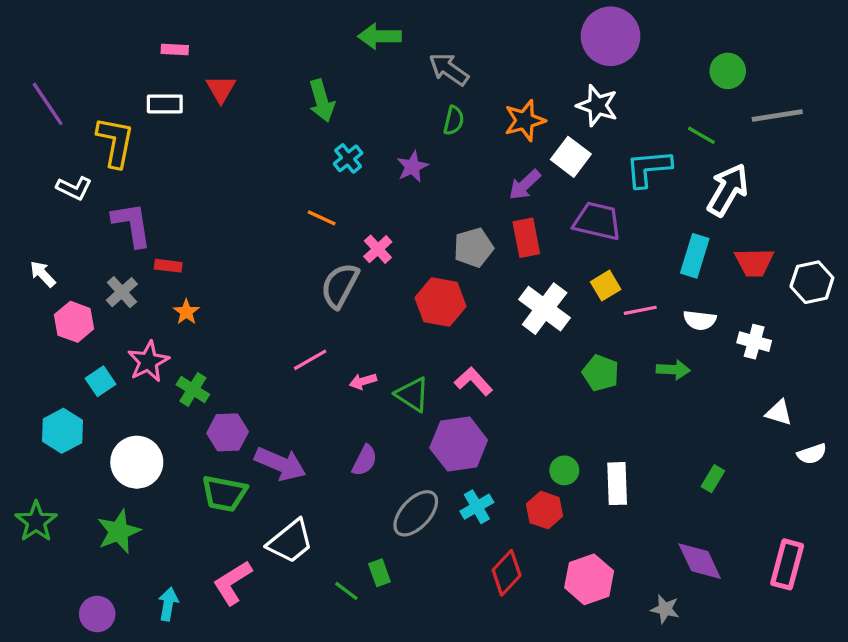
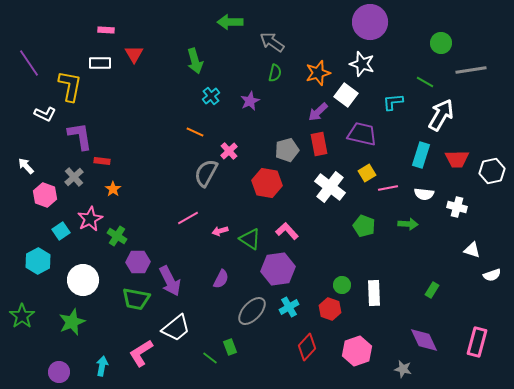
cyan L-shape: (648, 168) -> (393, 102), size x0.7
purple arrow: (280, 464) -> (170, 281), turned 40

